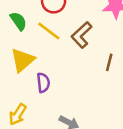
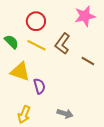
yellow triangle: (22, 60) -> (20, 72), turned -50
brown line: (109, 62) -> (88, 61), turned -64

